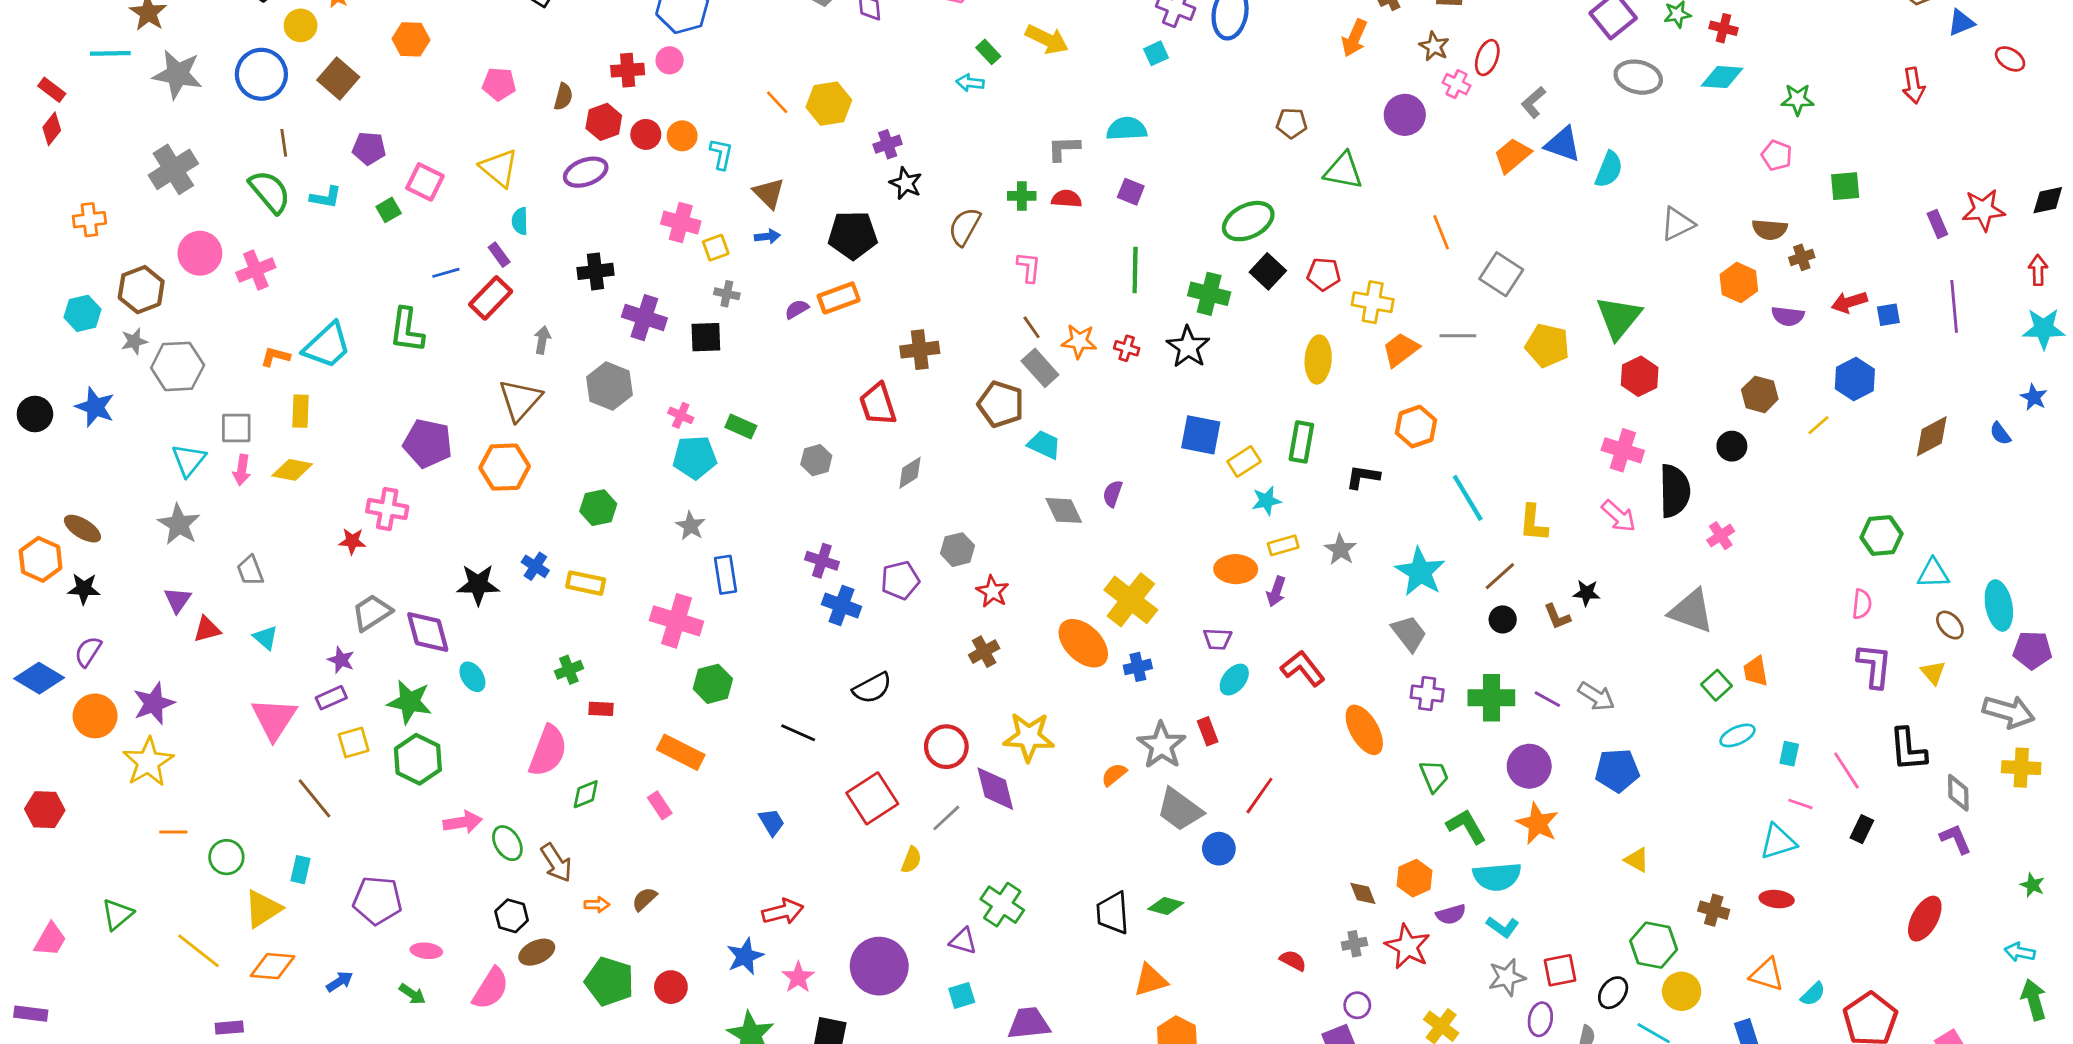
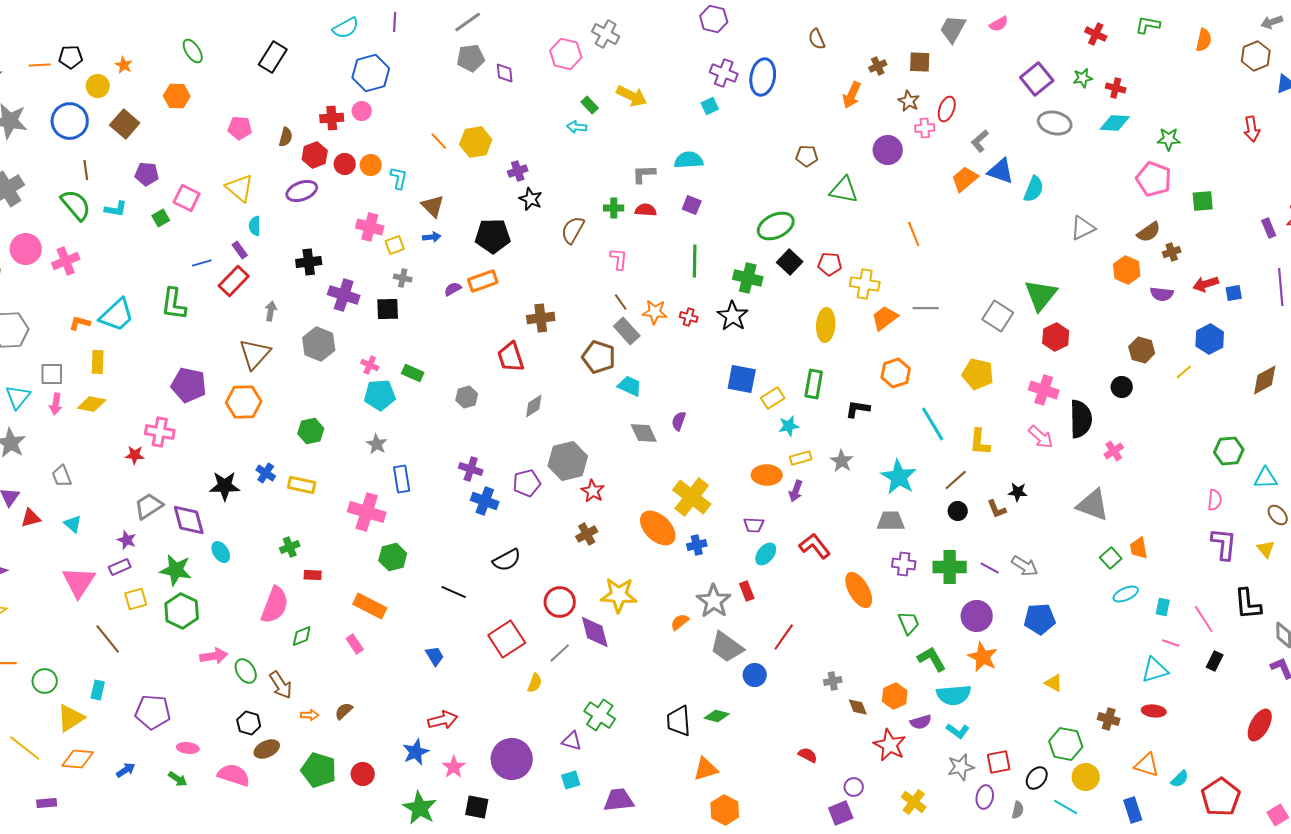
pink cross: (1457, 84) -> (925, 128), turned -30
pink pentagon: (1777, 155) -> (1154, 179), size x1.6
brown semicircle: (1770, 229) -> (1149, 232), turned -40
gray square: (1501, 274) -> (998, 316), moved
yellow pentagon: (1547, 345) -> (978, 374), moved
gray hexagon: (957, 550) -> (568, 461), size x1.6
gray trapezoid: (1409, 633) -> (891, 521), turned -52
gray cross: (1354, 944) -> (833, 681), moved
pink semicircle: (491, 988) -> (234, 775), turned -104

